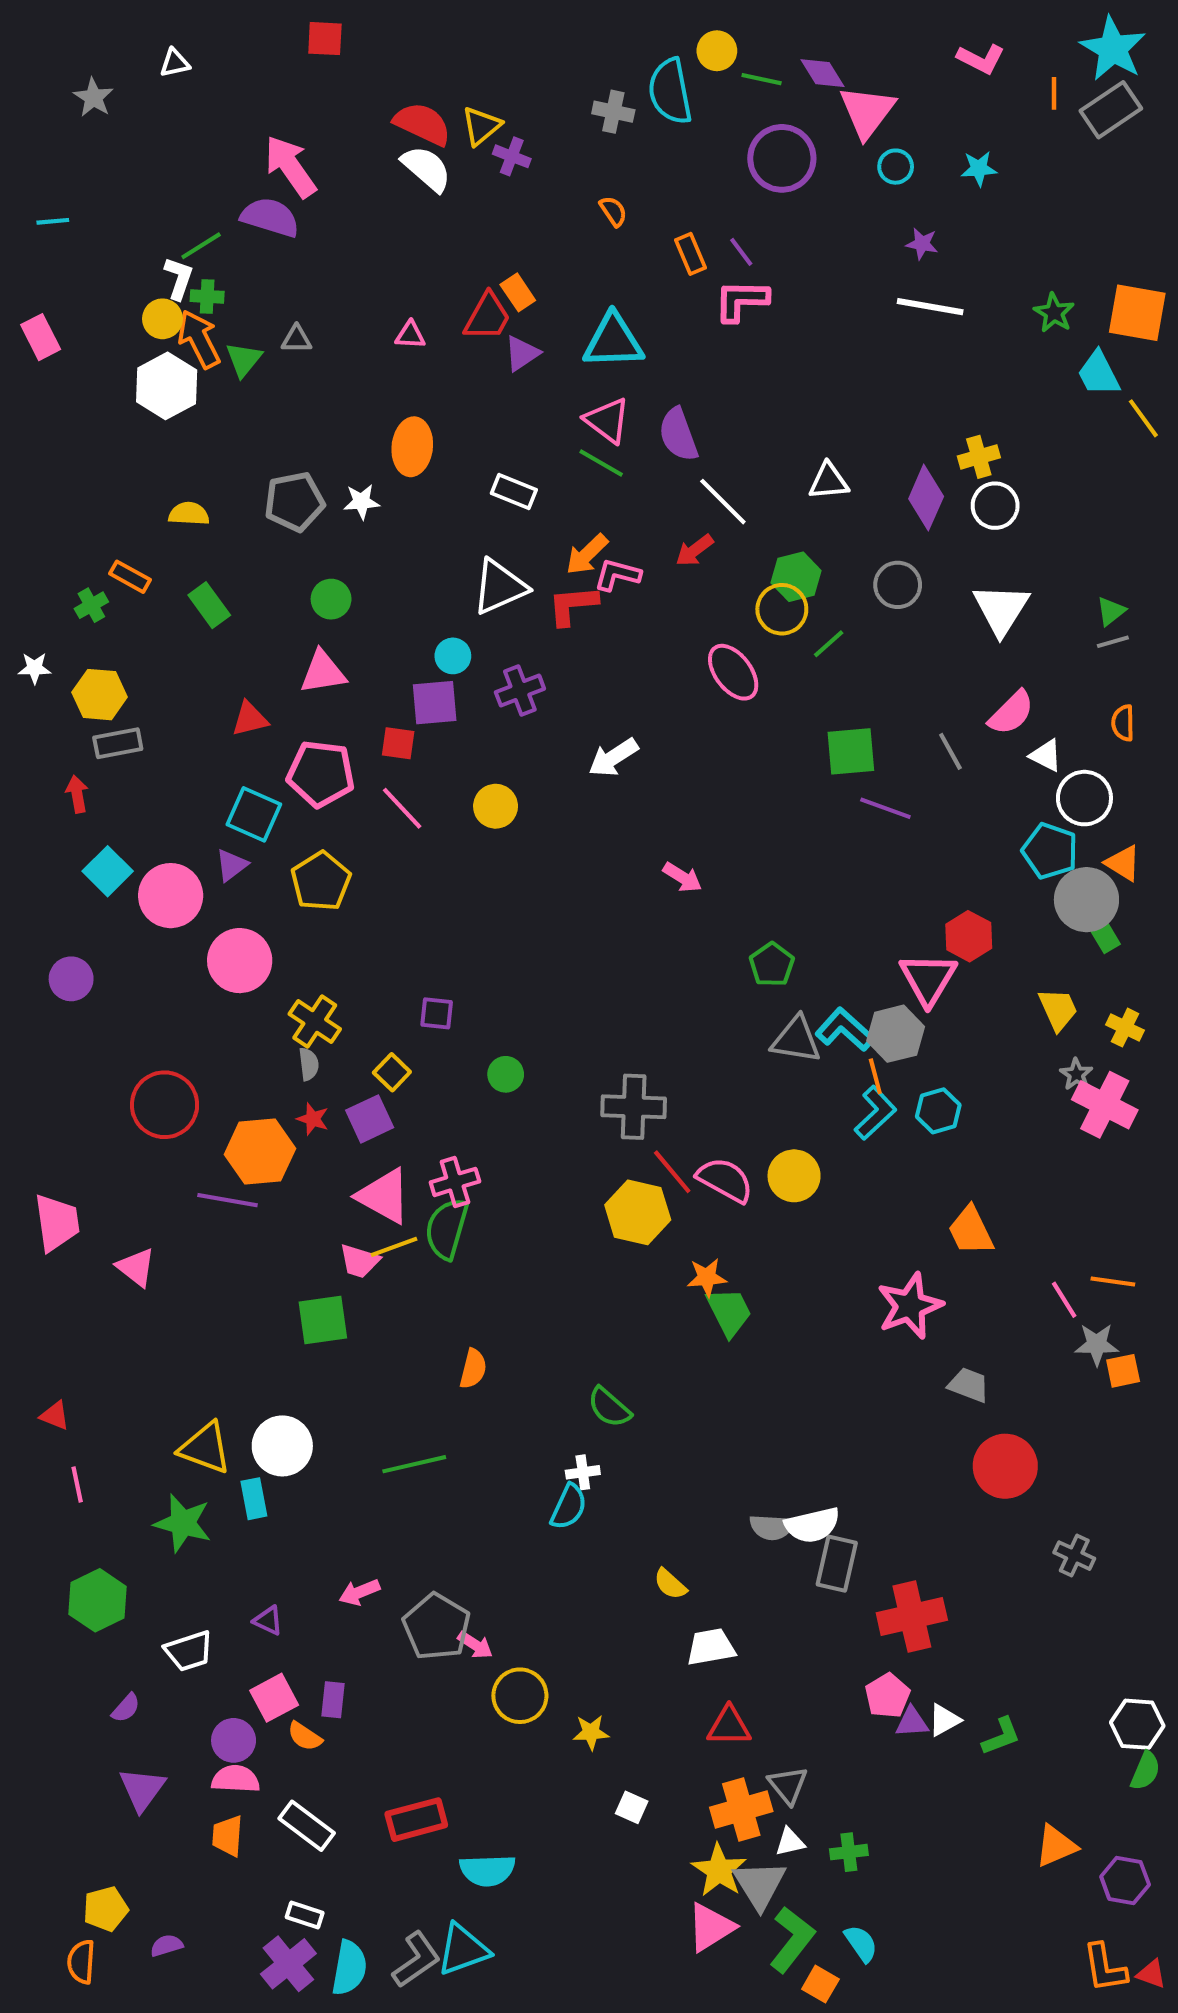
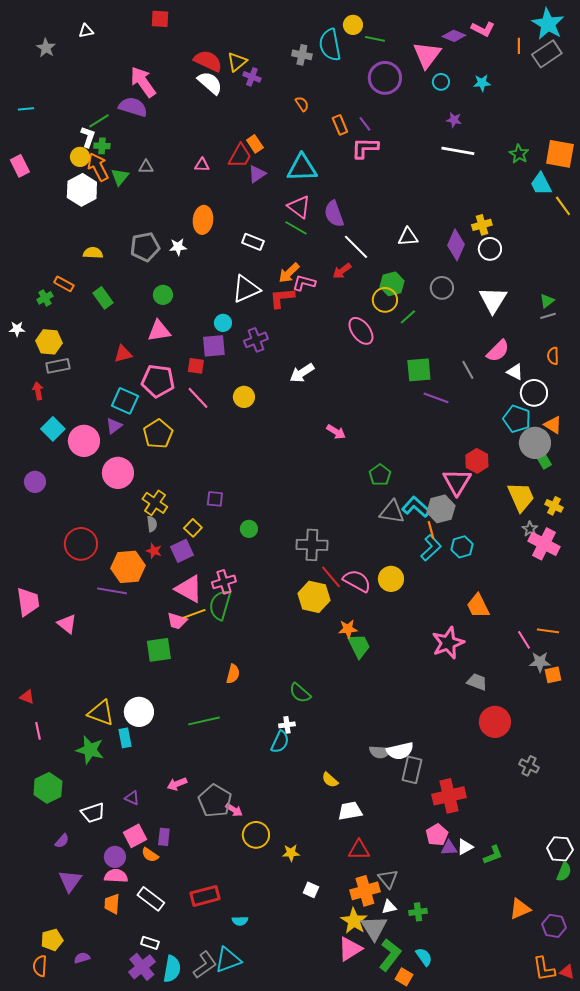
purple diamond: (822, 73) -> (454, 36), moved, turned -35
yellow trapezoid: (1058, 1009) -> (521, 497), size x1.4
cyan semicircle: (487, 1870) -> (240, 921), size x0.6

